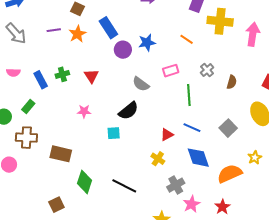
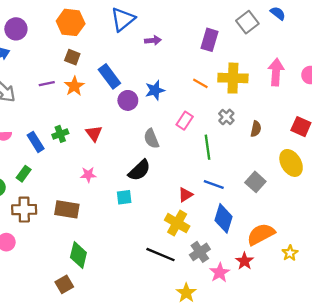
yellow cross: (220, 21) -> (233, 78), moved
pink rectangle: (171, 71) -> (185, 121), turned -35
gray semicircle: (141, 84) -> (151, 139), turned 36
brown rectangle: (61, 154) -> (67, 209), moved
yellow star: (255, 157) -> (290, 253), moved
blue diamond: (198, 158) -> (224, 218), turned 40
yellow cross: (158, 159) -> (177, 223), size x1.5
green diamond: (84, 182) -> (78, 255), moved
black line: (124, 186) -> (160, 255), moved
red star: (222, 207) -> (244, 261), moved

